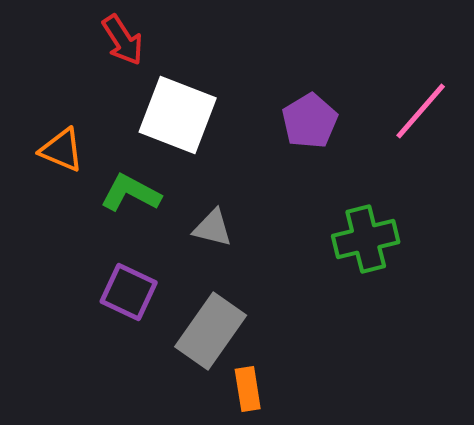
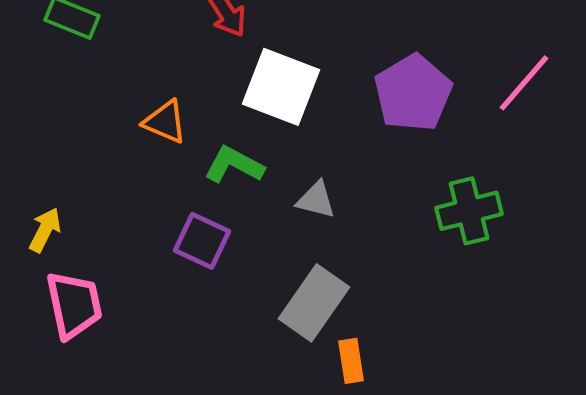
purple pentagon: (310, 121) -> (413, 93), size x1.4
purple square: (129, 292) -> (202, 241), moved

